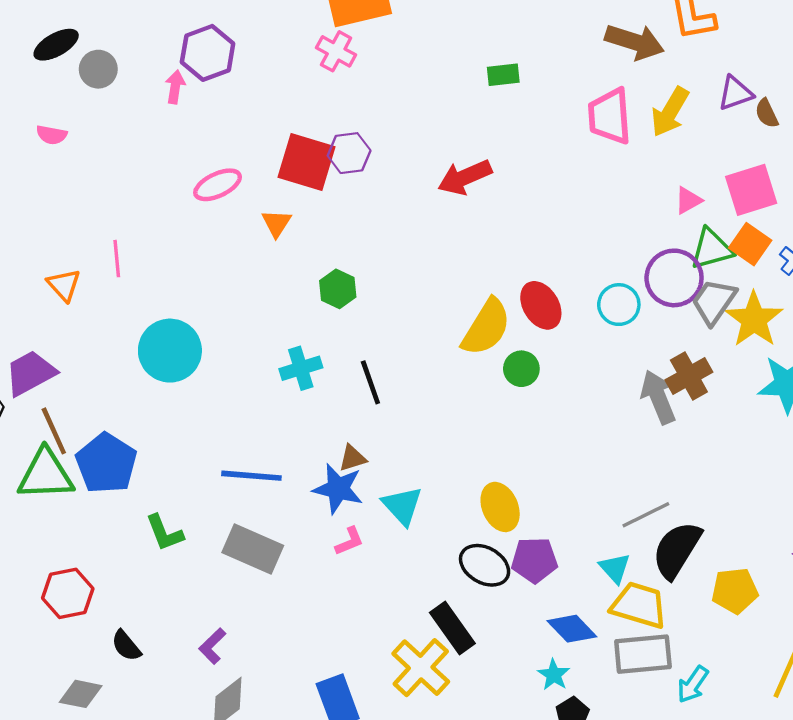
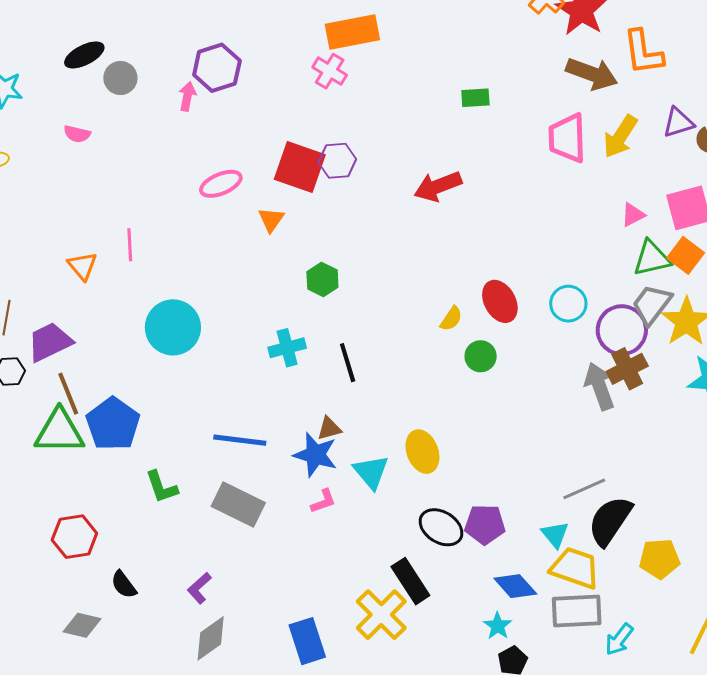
purple circle: (674, 278) -> (622, 330), moved
yellow semicircle: (486, 327) -> (451, 319), size x0.5
yellow ellipse: (500, 507) -> (422, 452), moved

